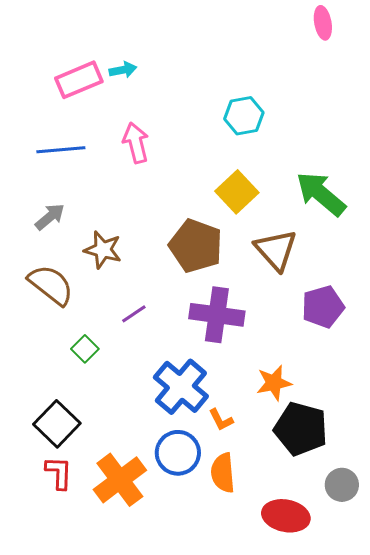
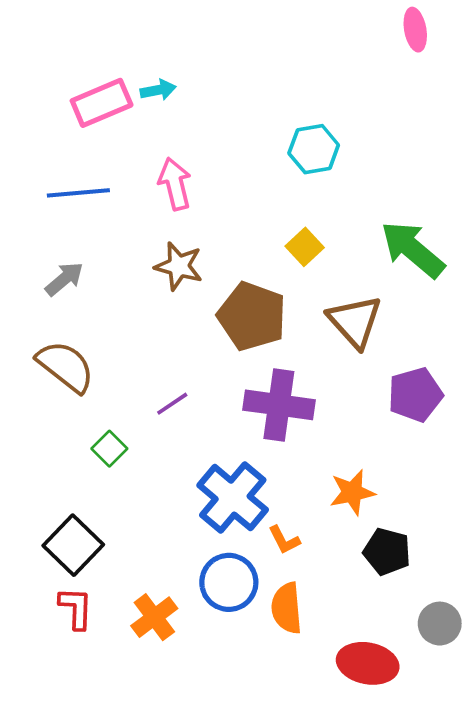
yellow square: (237, 192) -> (305, 247), size x0.7
brown star: (103, 250) -> (179, 266), moved
black pentagon: (301, 429) -> (387, 552), size x0.7
orange cross: (120, 480) -> (154, 617), size x0.7

